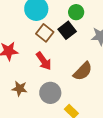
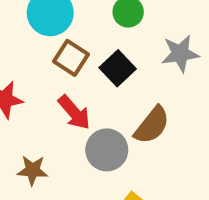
black square: (67, 30) -> (118, 68), moved
gray circle: (50, 93) -> (107, 150), moved

